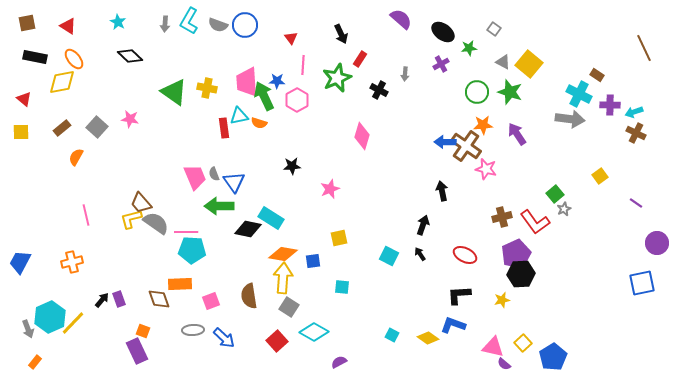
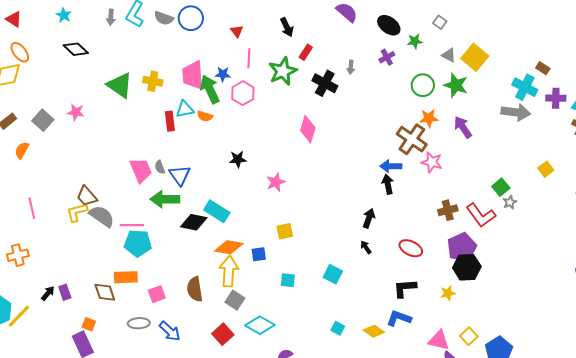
black cross: (379, 90) -> (325, 83), size x1.4
blue arrow: (445, 142) -> (391, 166), moved
cyan square: (389, 256) -> (333, 274), moved

